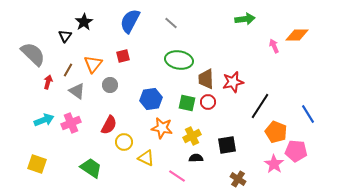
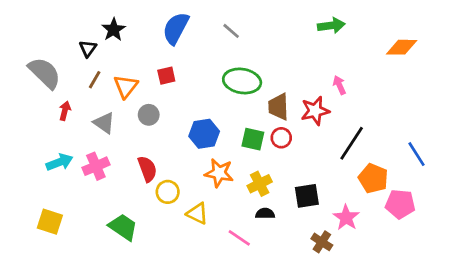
pink arrow: (274, 46) -> (339, 85), moved
brown line: (68, 70) -> (95, 80), moved
red semicircle: (109, 125) -> (147, 169), turned -48
pink star: (274, 164) -> (346, 218), moved

